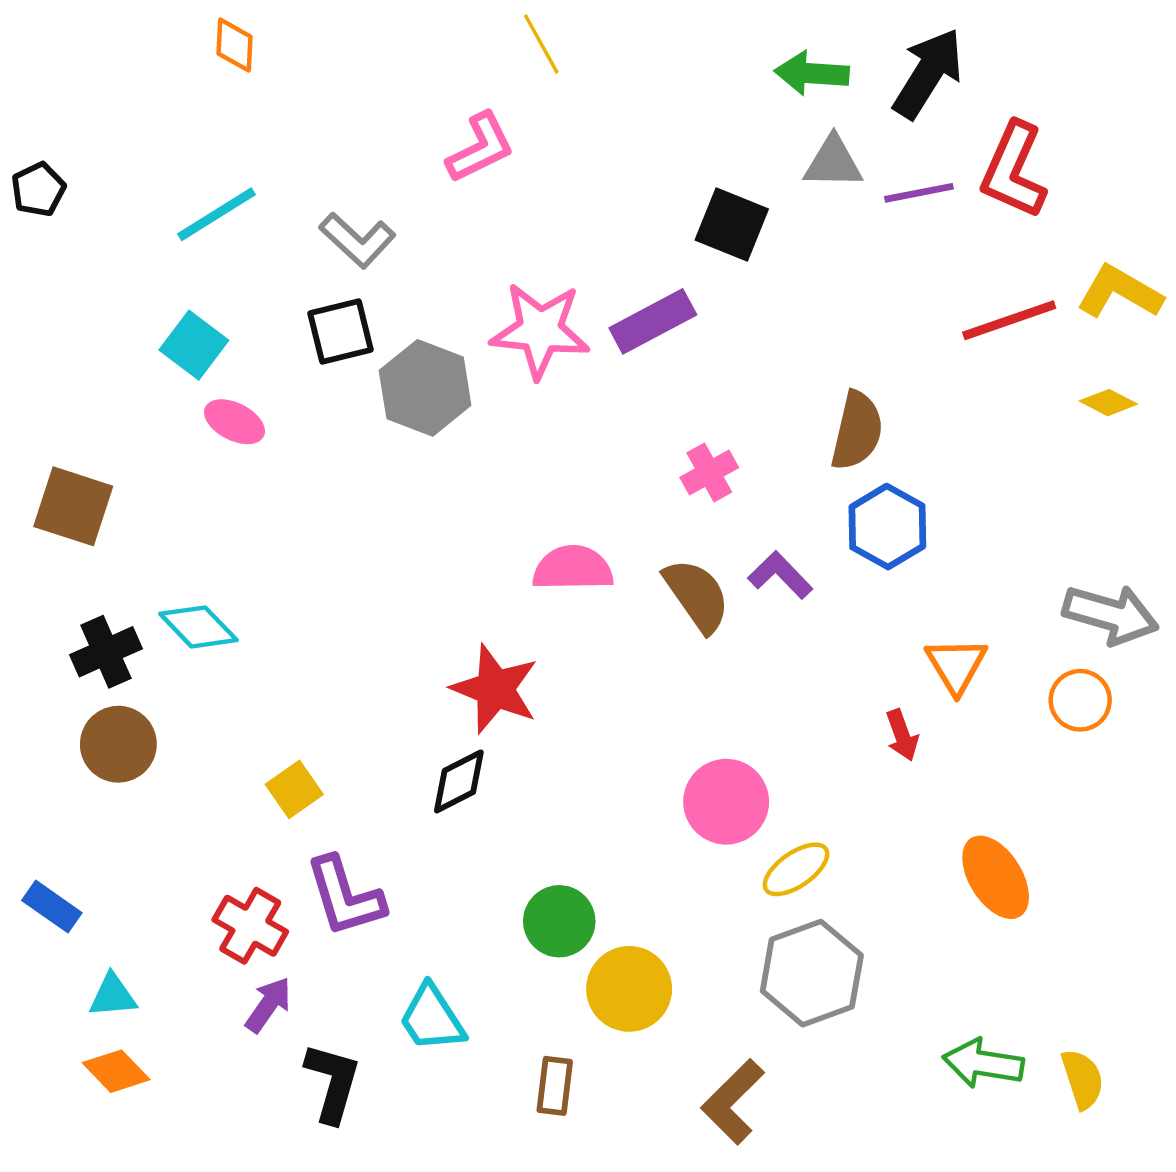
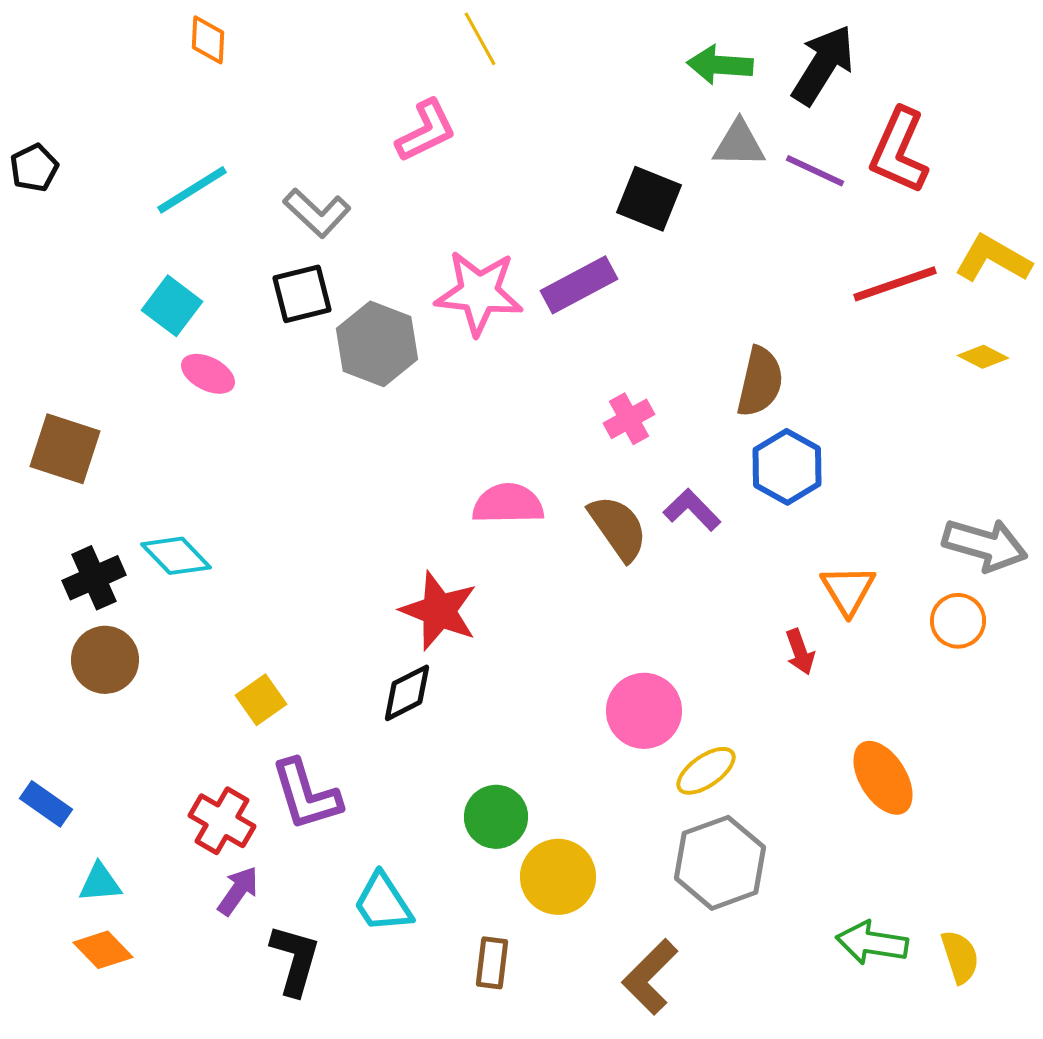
purple line: (919, 193) -> (815, 171), turned 36

